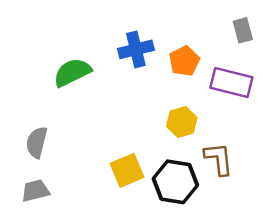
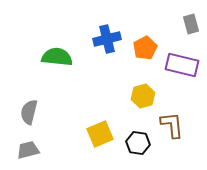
green semicircle: (72, 72) -> (57, 57), turned 32
black hexagon: (175, 182) -> (138, 143), size x0.7

